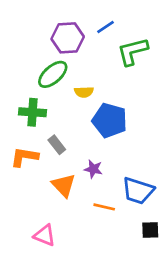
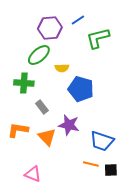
orange L-shape: (24, 157) -> (18, 130), moved
purple star: (93, 169) -> (69, 125), size x1.5
orange line: (104, 207) -> (91, 164), moved

